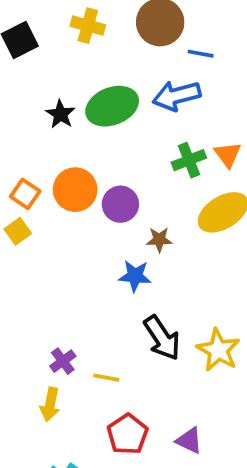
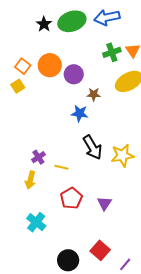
yellow star: (218, 350) -> (122, 155), turned 30
purple triangle: (189, 441) -> (104, 203), turned 35

